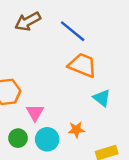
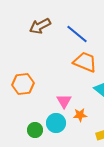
pink triangle: (35, 113) -> (64, 101), moved
green circle: (18, 138) -> (35, 130), moved

